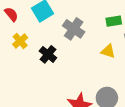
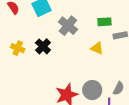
yellow cross: (20, 41) -> (18, 48), moved, turned -32

